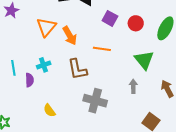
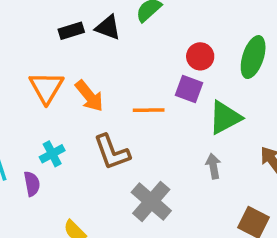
purple square: (110, 18) -> (189, 89), moved
green triangle: (144, 60) -> (225, 118), turned 50
gray cross: (95, 101) -> (151, 201), turned 35

